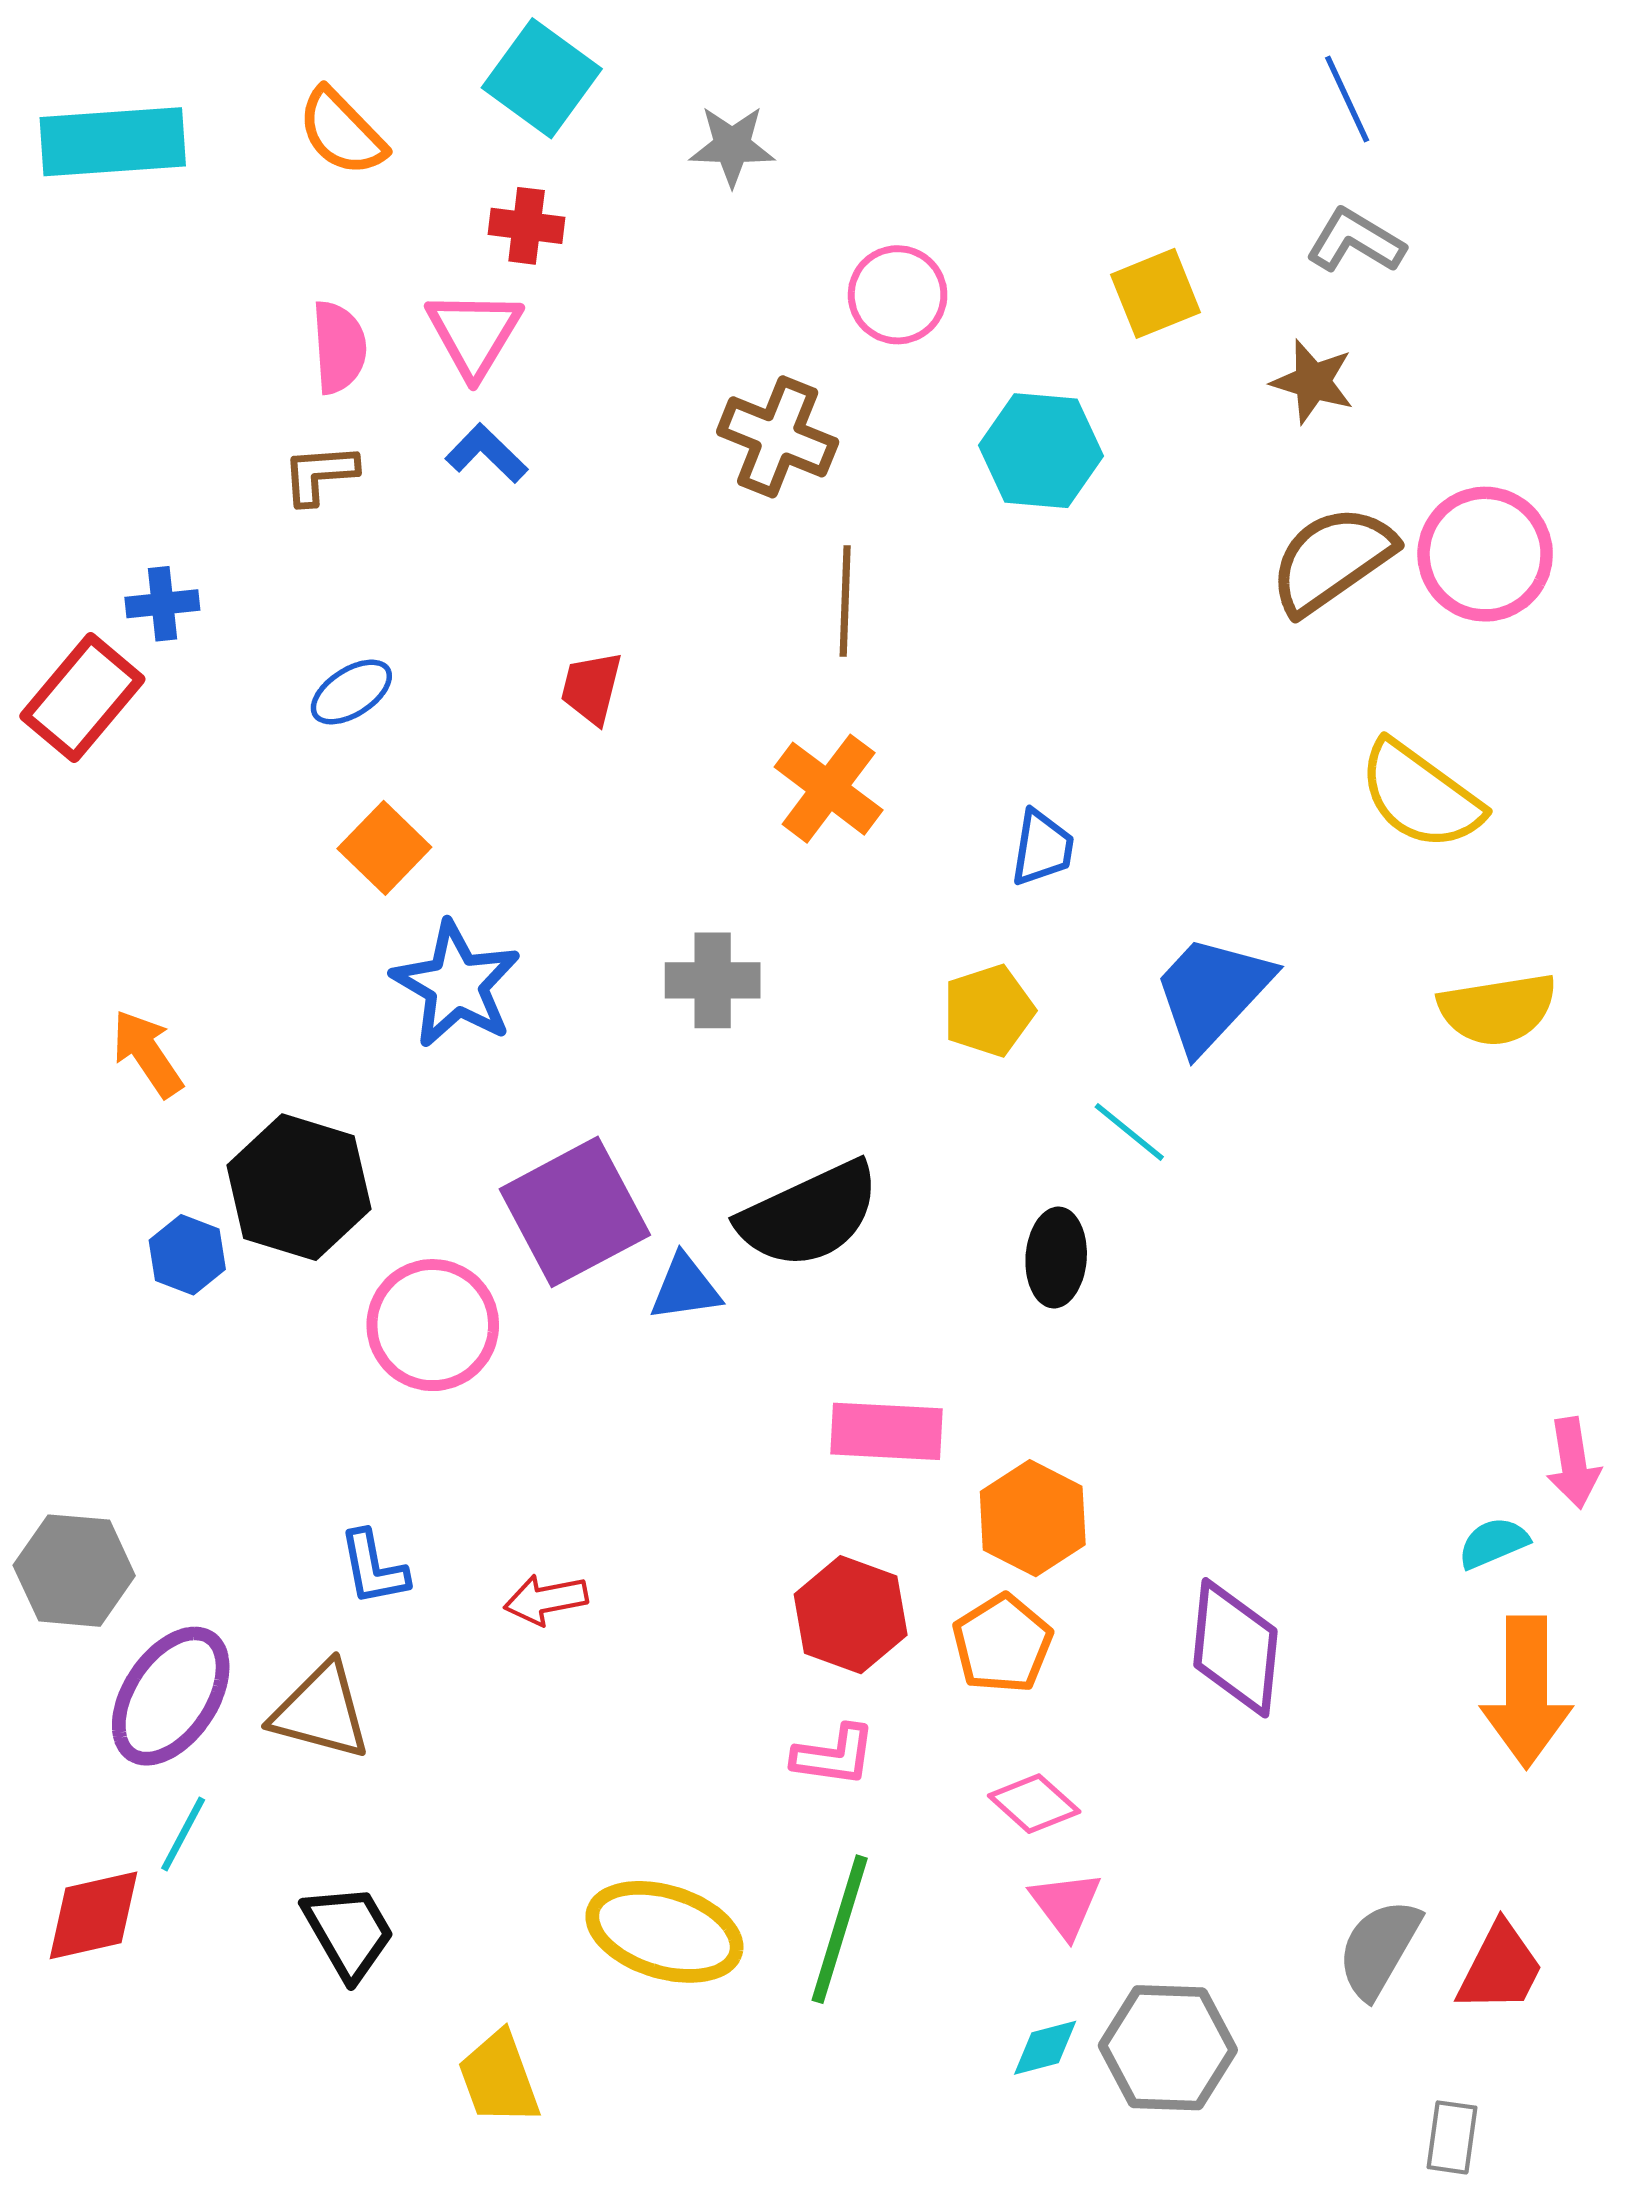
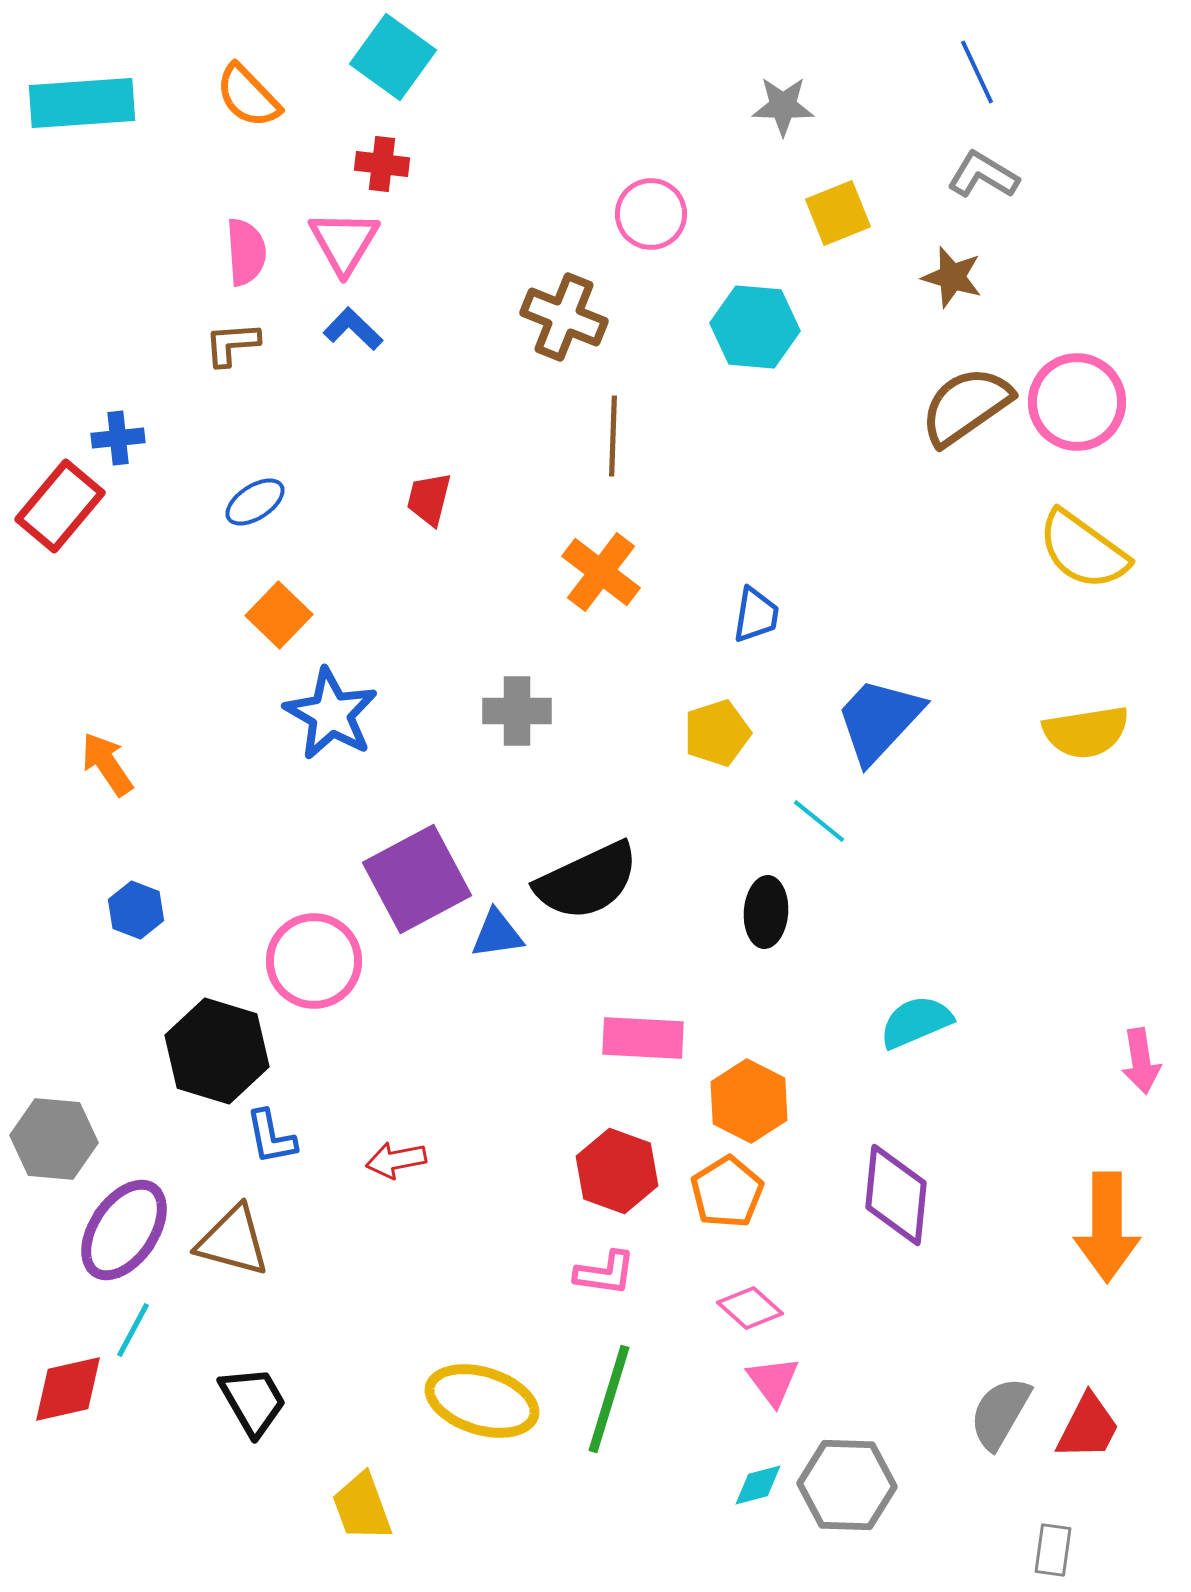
gray star: (732, 146) -> (783, 106), moved
yellow semicircle: (1420, 795) -> (1083, 550), moved
black hexagon: (299, 1187) -> (217, 1051), moved
cyan semicircle: (1493, 1543) -> (916, 1022), moved, size x1.4

